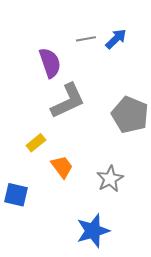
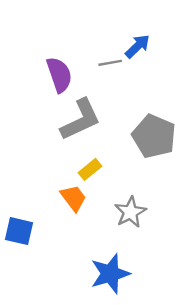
gray line: (86, 39) -> (110, 63), moved
yellow rectangle: (36, 143) -> (90, 169), moved

